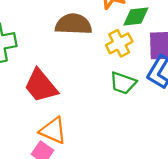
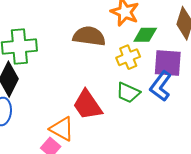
red trapezoid: (41, 86) -> (87, 105), moved

